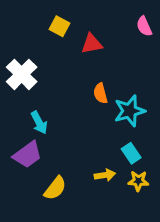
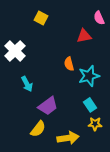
red triangle: (92, 44) -> (84, 36), moved
purple trapezoid: (27, 155) -> (48, 106), moved
yellow arrow: (105, 175) -> (68, 138), moved, size x1.5

